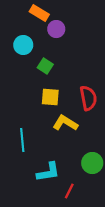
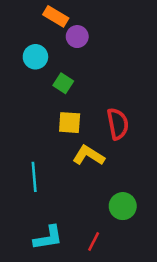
cyan L-shape: (48, 172) -> (48, 238), moved

